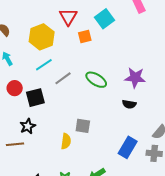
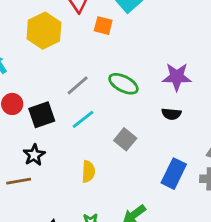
orange square: (85, 36) -> (103, 26), turned 32
cyan line: (44, 65) -> (83, 119), moved
gray square: (83, 126) -> (125, 139), moved, turned 35

